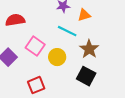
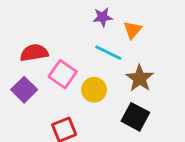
orange triangle: (84, 15) -> (132, 30), turned -32
red semicircle: (15, 20) -> (34, 53), moved

